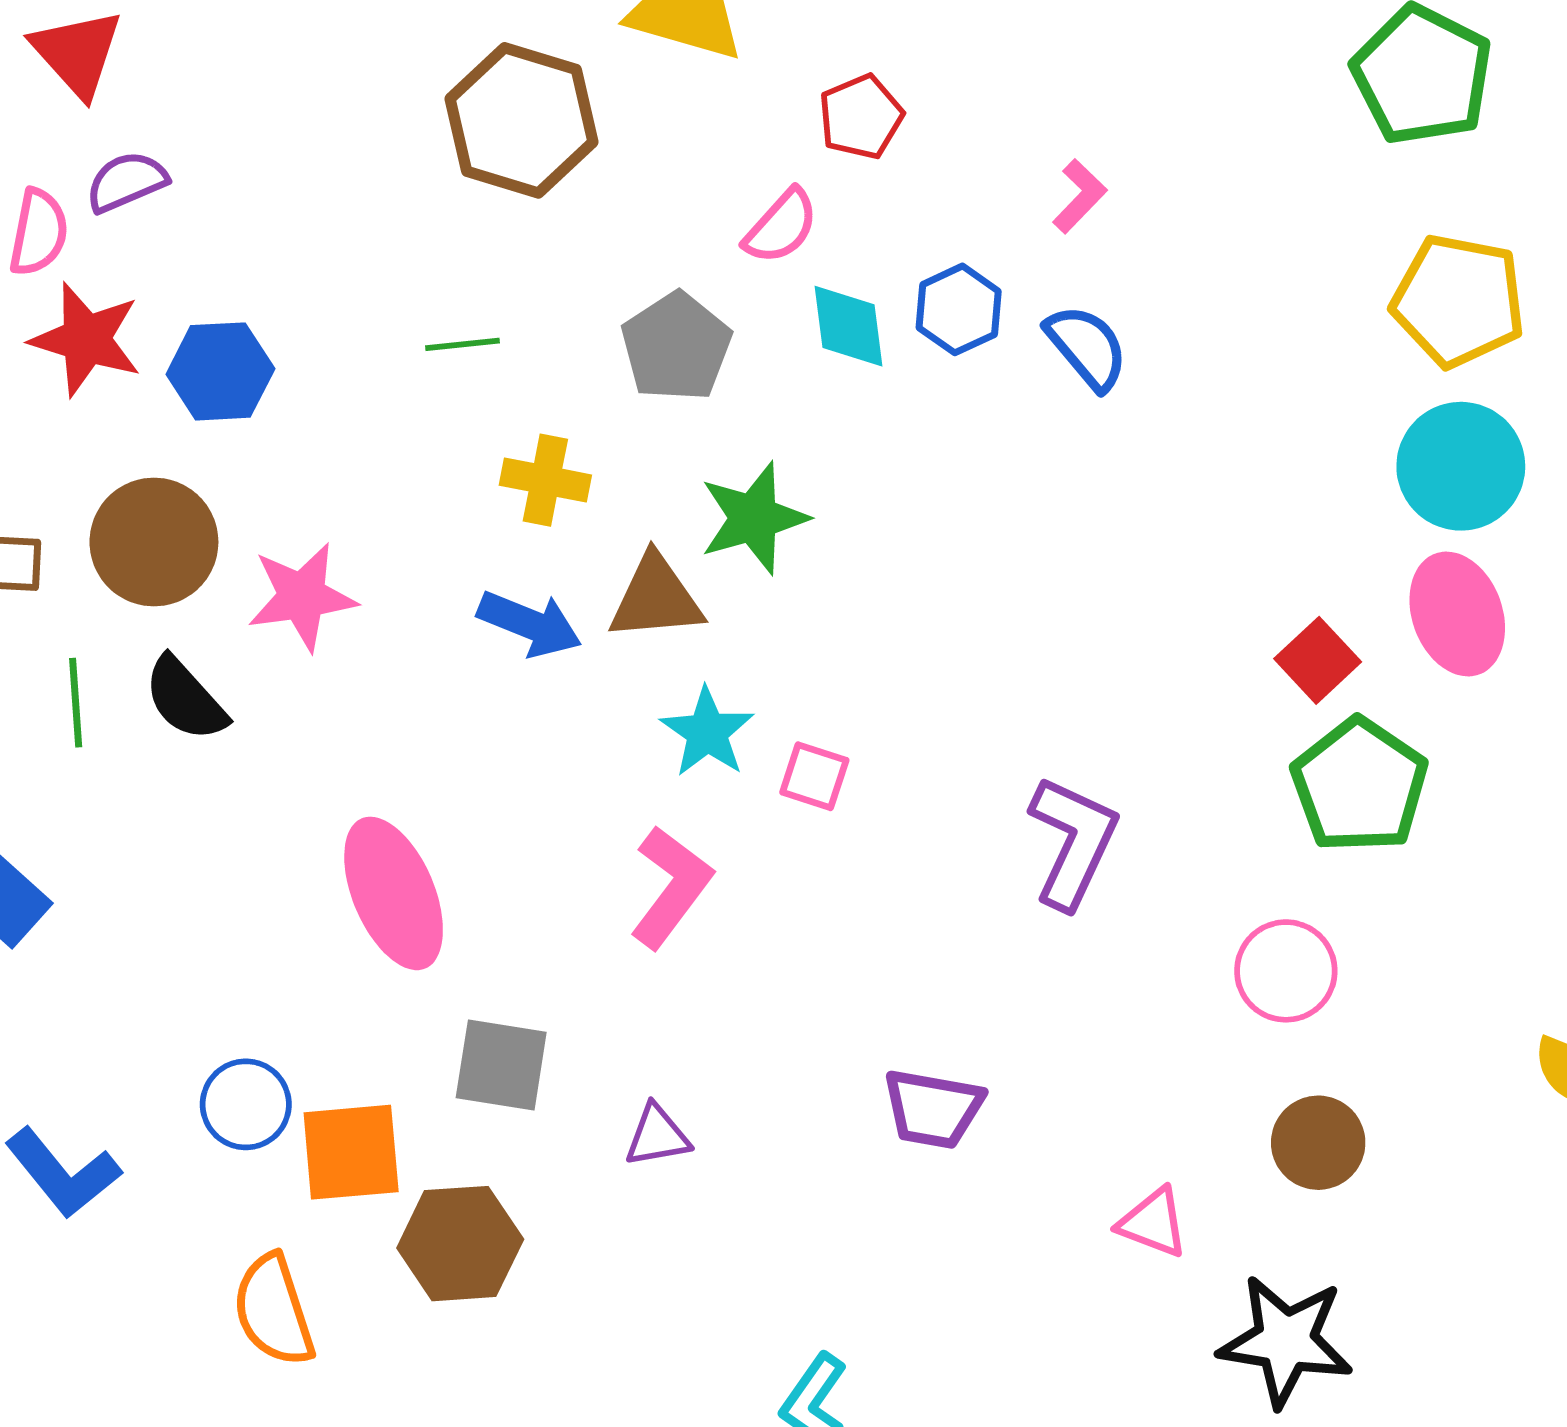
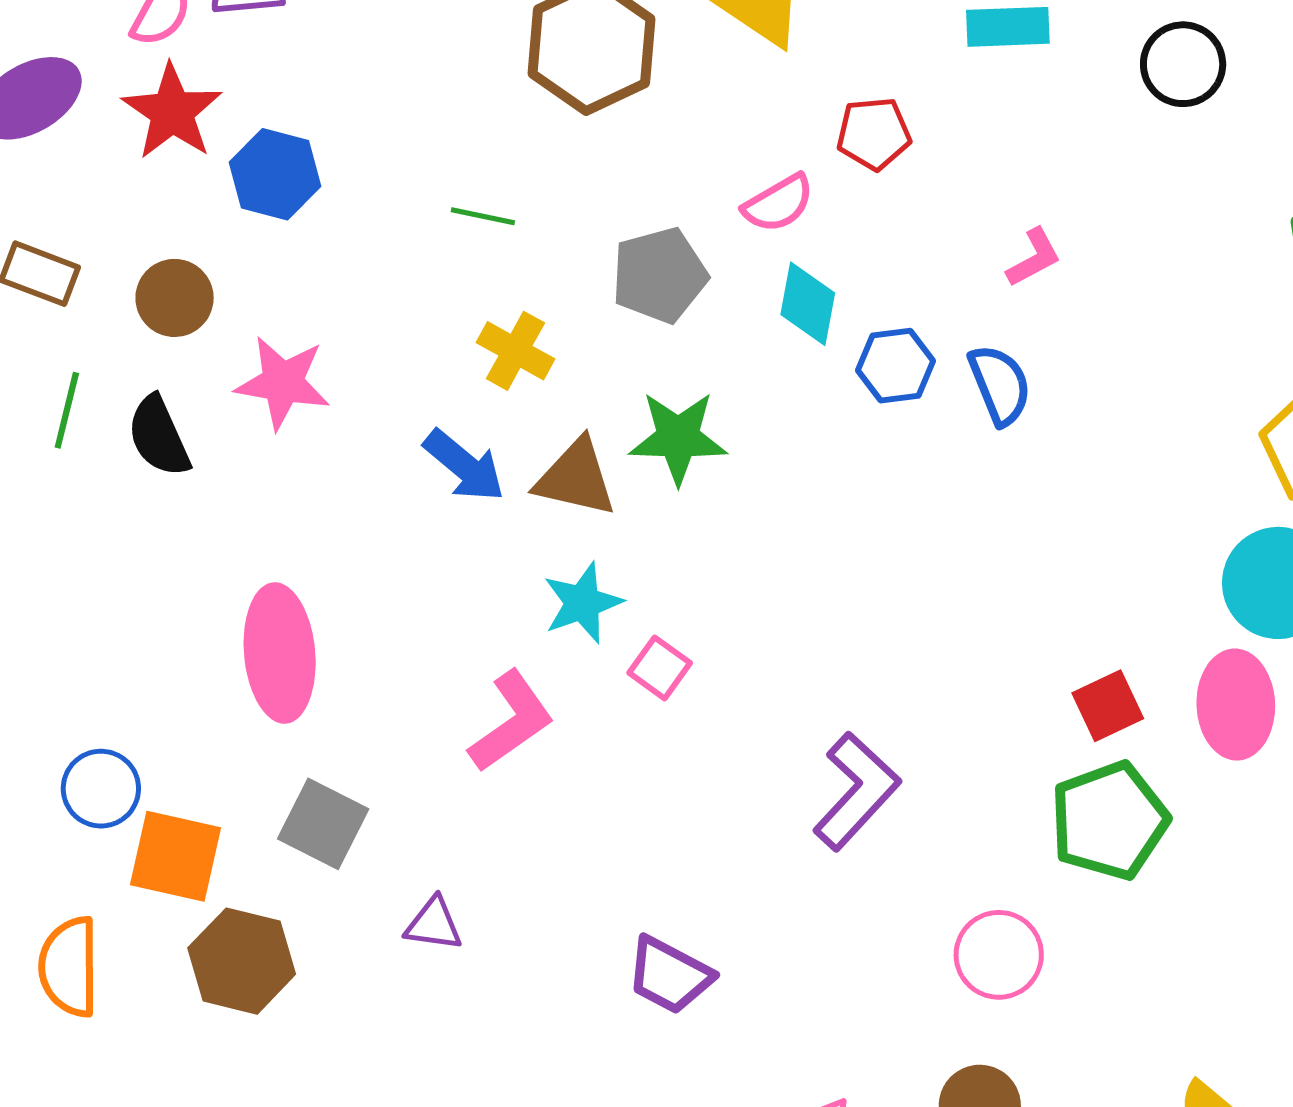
blue hexagon: (959, 309) -> (896, 366), moved
brown circle: (154, 542) -> (175, 298), size x0.7

